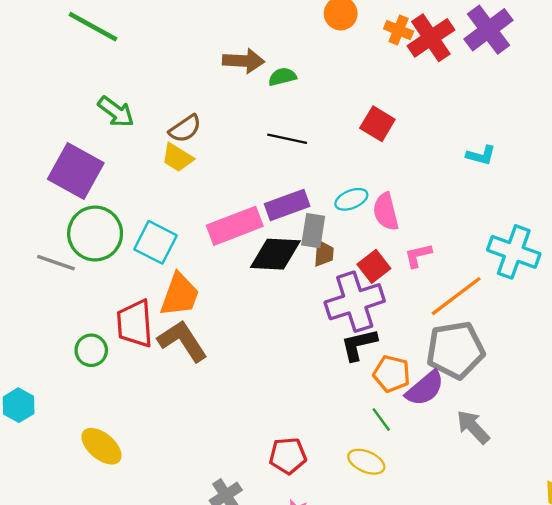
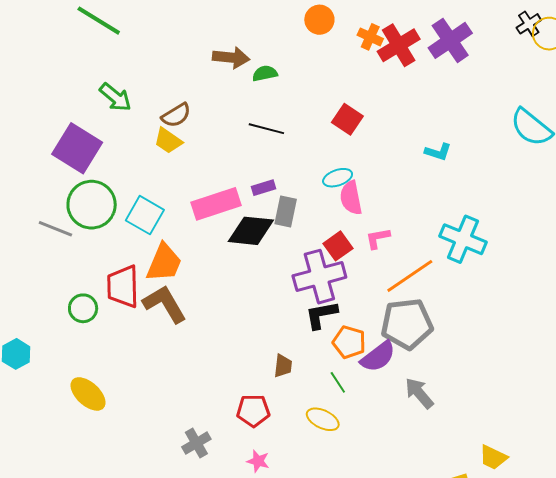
cyan ellipse: (351, 199) -> (338, 178), moved
purple rectangle: (287, 205) -> (264, 188), size x0.6
brown trapezoid: (324, 253) -> (283, 366), moved

